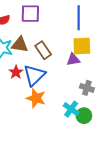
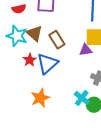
brown triangle: (20, 45) -> (35, 33), turned 30
orange star: (36, 98) -> (40, 98), moved, turned 30

